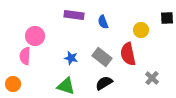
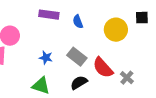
yellow circle: (141, 30) -> (116, 30), size x1.5
red semicircle: (128, 54) -> (103, 68), moved, turned -30

